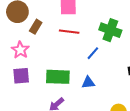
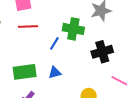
green cross: (110, 30) -> (73, 29), moved

